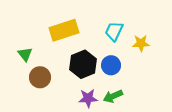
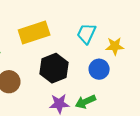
blue circle: (111, 65) -> (99, 69), moved

